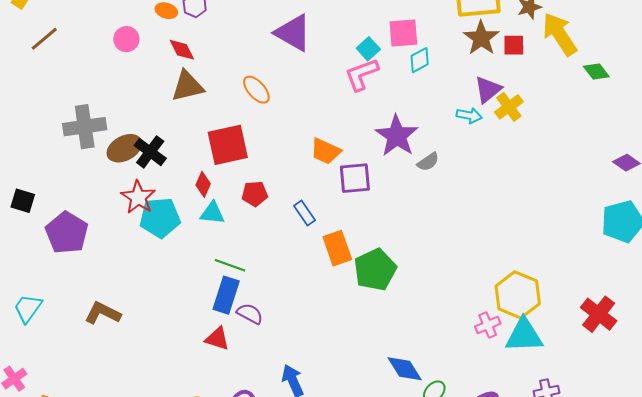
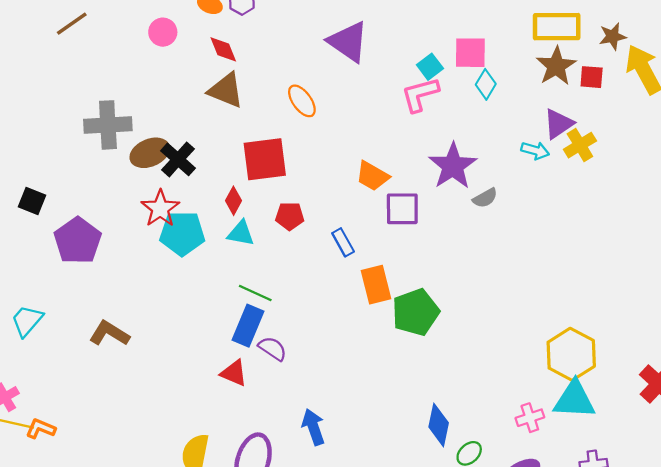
cyan diamond: (420, 60) -> (486, 84), turned -36
brown triangle: (187, 86) -> (226, 90), turned 30
pink cross: (488, 325) -> (530, 418), moved
blue diamond: (405, 369) -> (439, 425), turned 39

